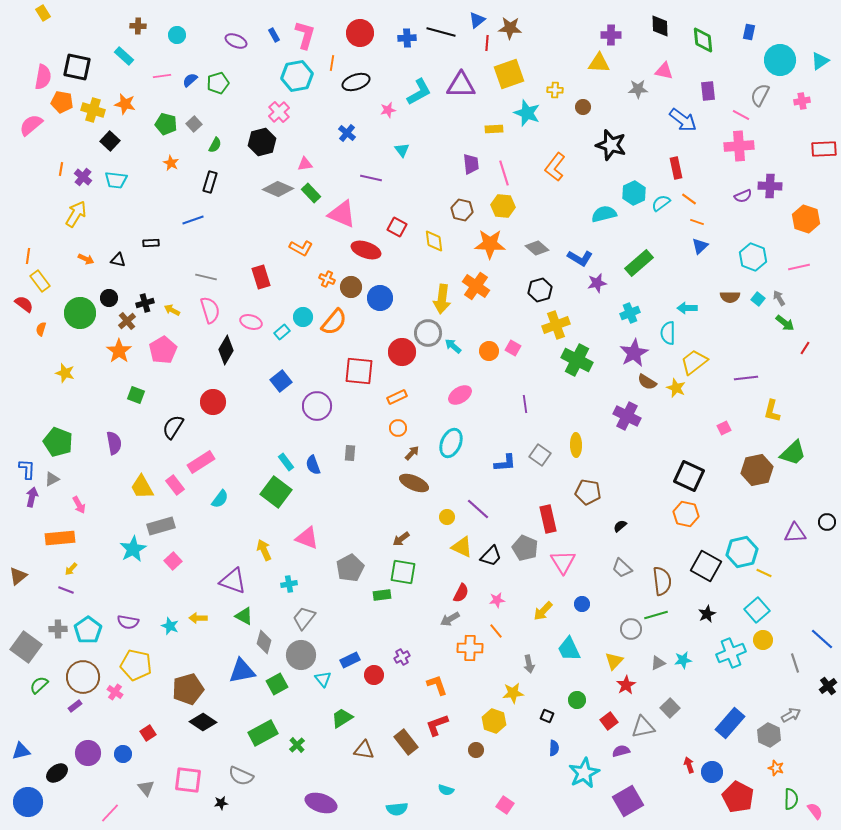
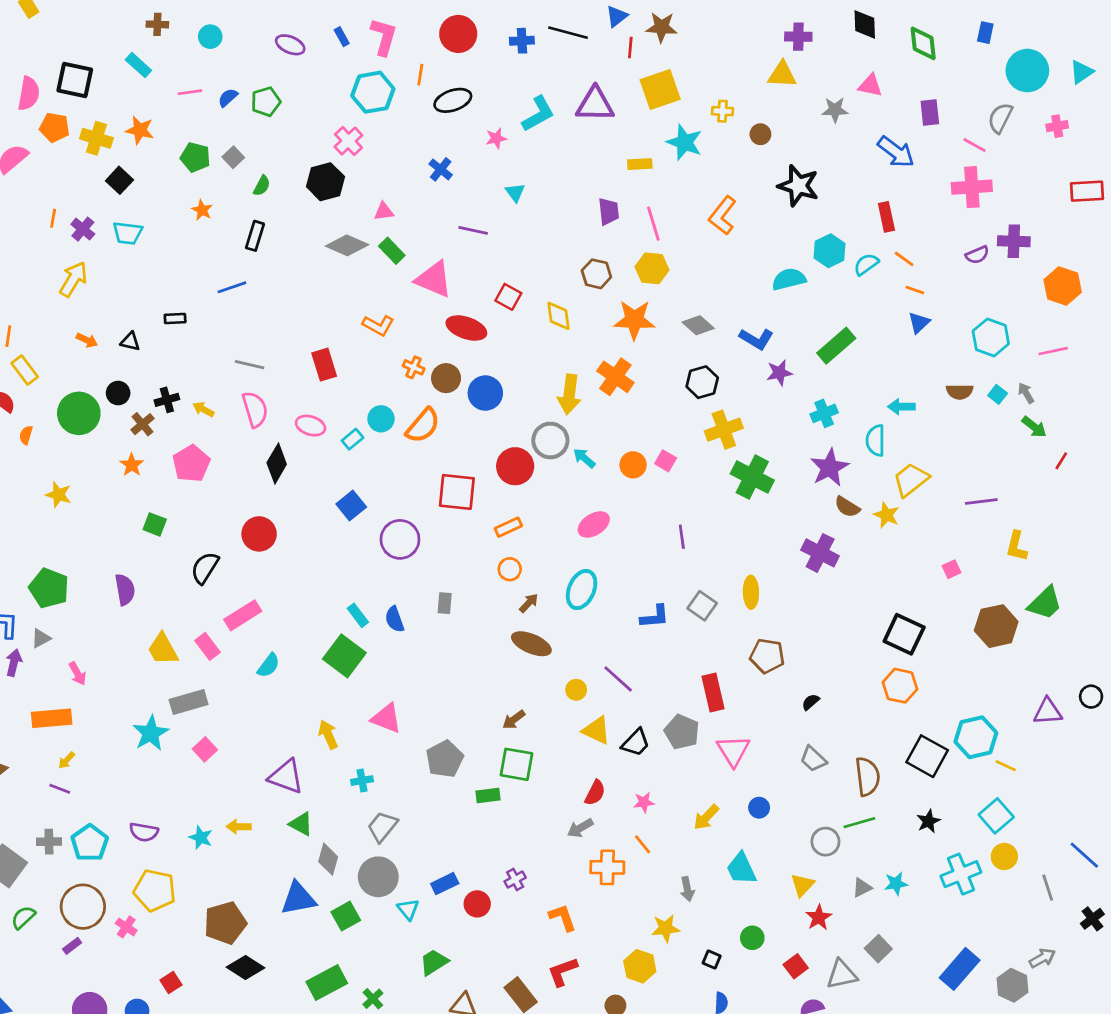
orange star: (119, 351) -> (132, 465), size x0.7

